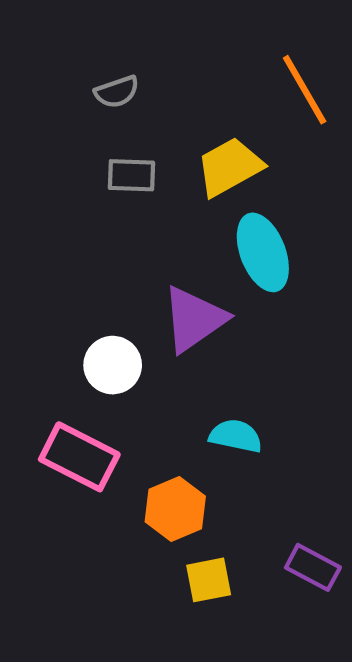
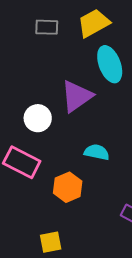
yellow square: (209, 580) -> (51, 242), moved

